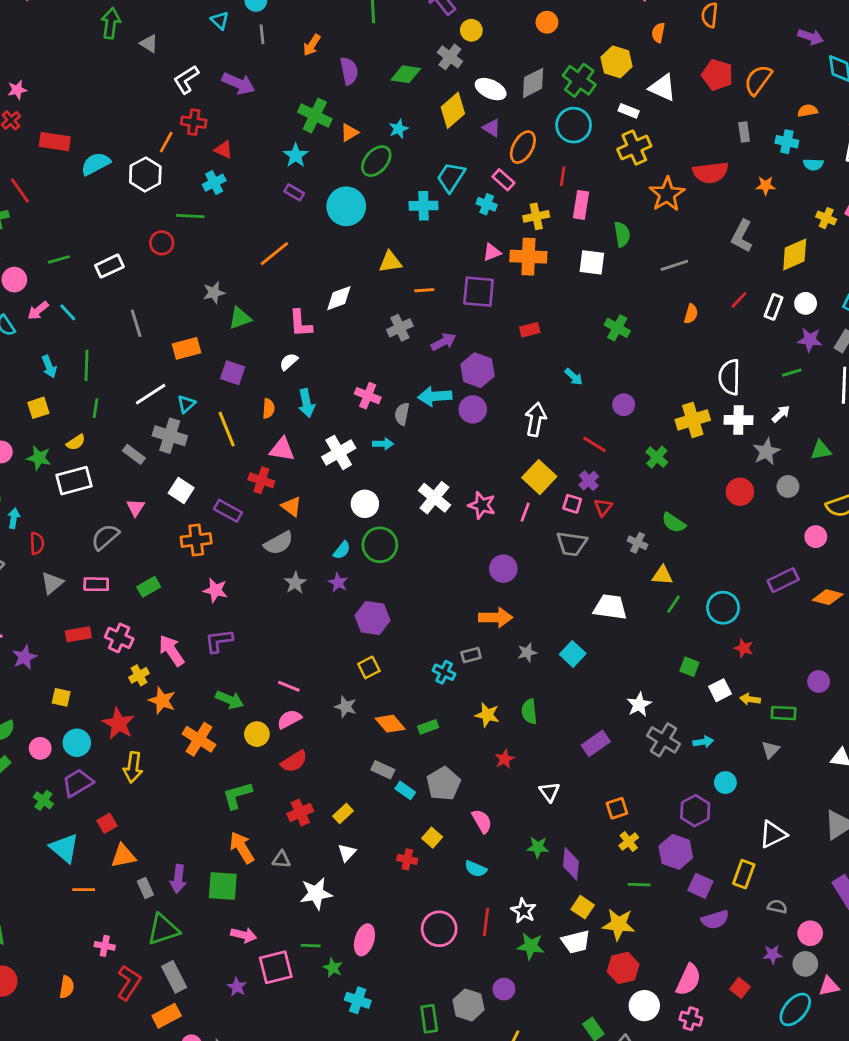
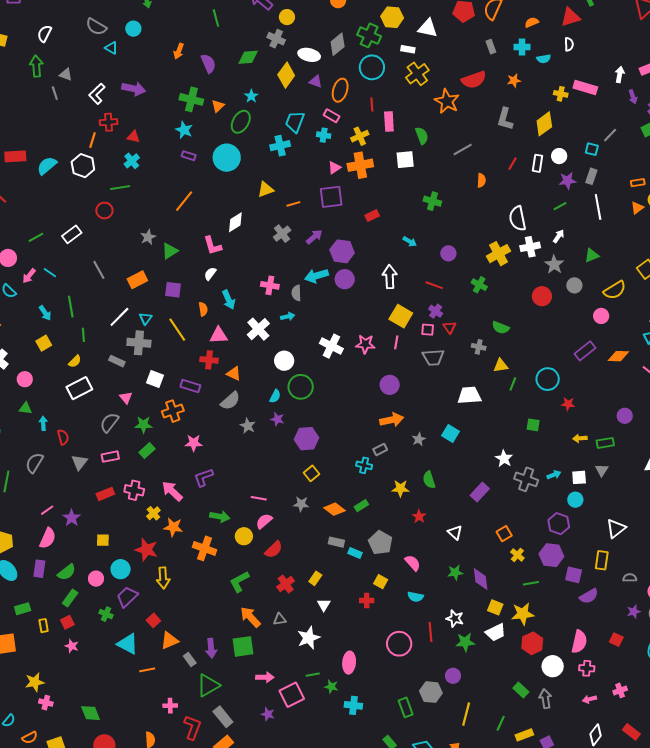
gray line: (262, 34) -> (55, 93), moved
green star: (39, 458) -> (143, 425), moved
white square: (720, 690) -> (579, 477), moved, turned 35

